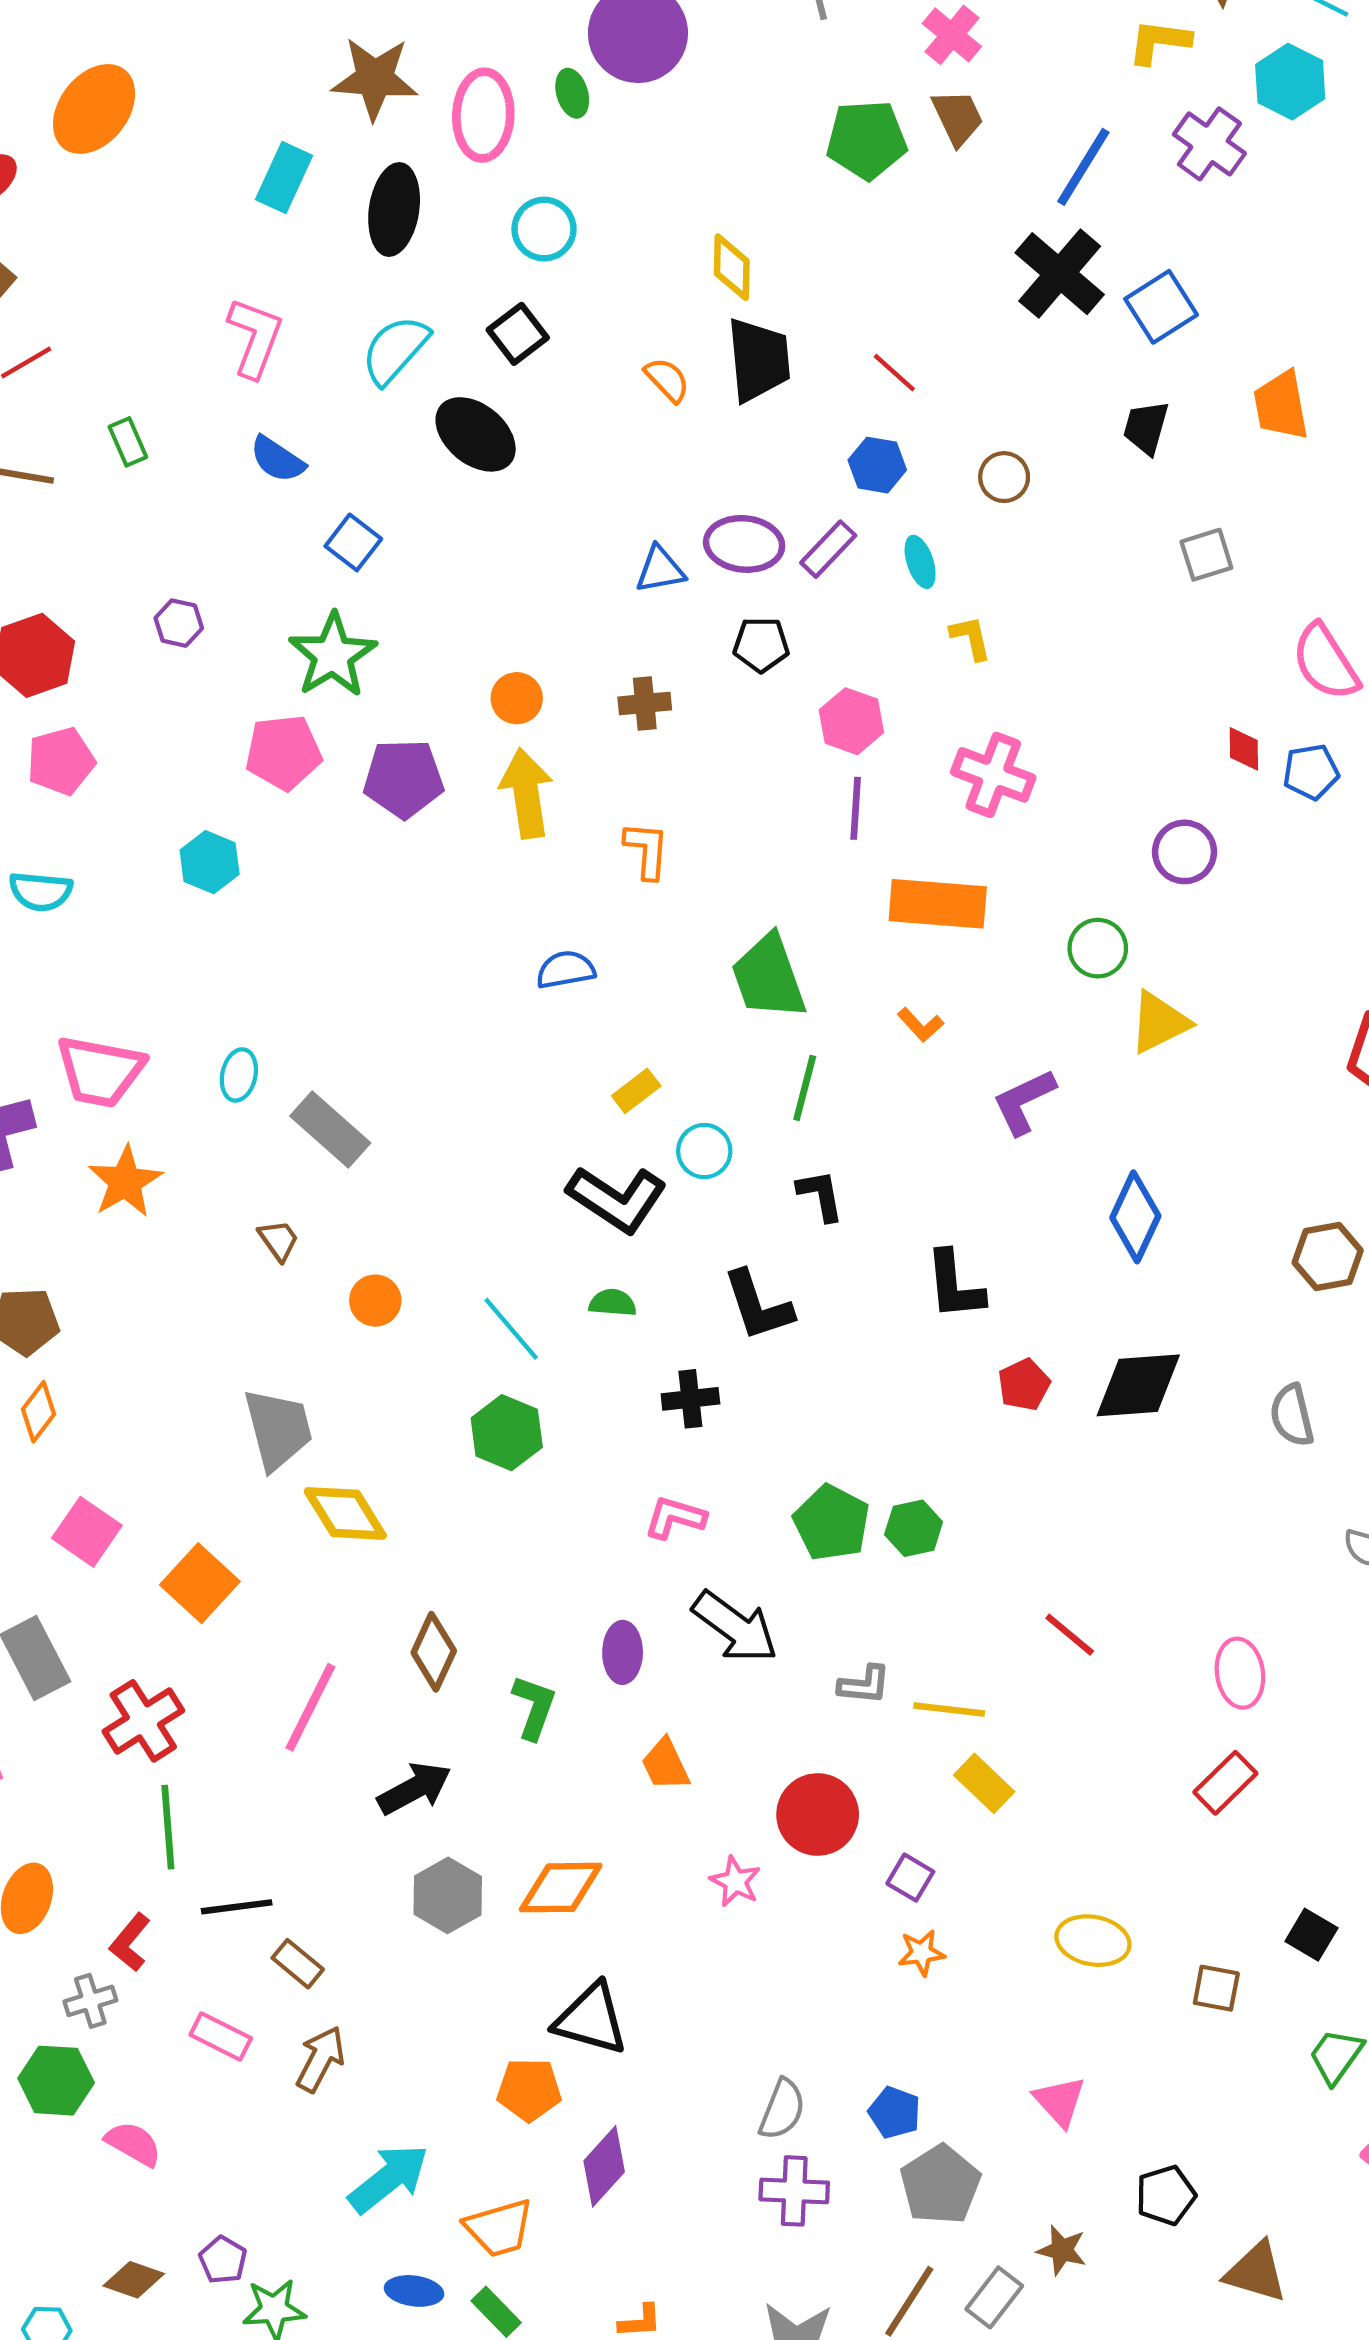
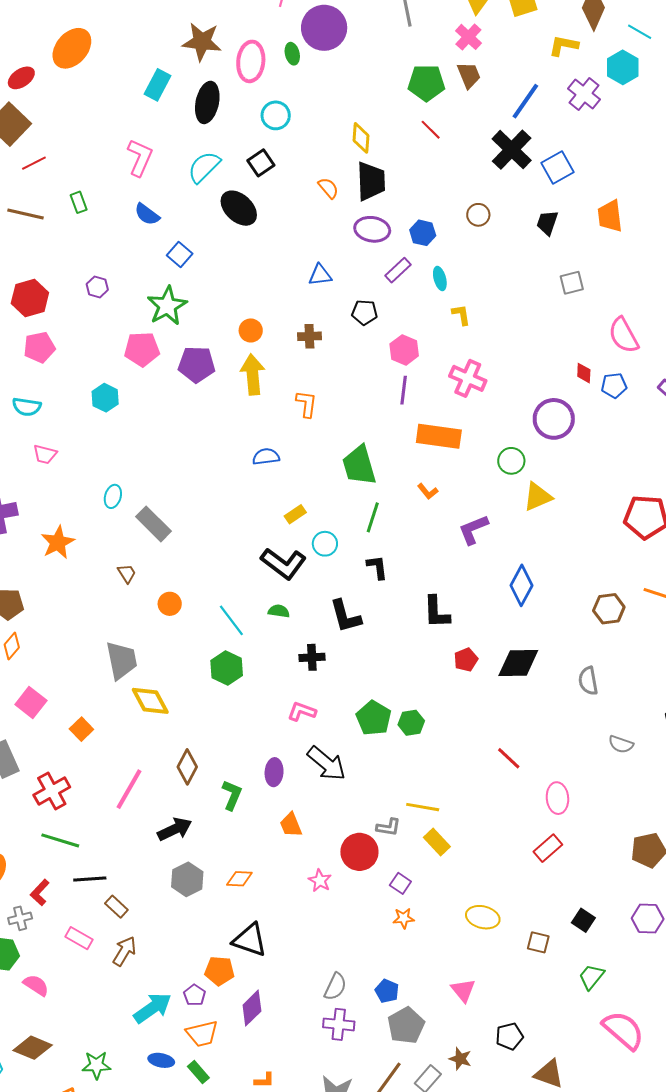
red line: (894, 373) -> (431, 130), moved
brown circle: (1004, 477) -> (478, 215), moved
purple ellipse: (744, 544) -> (372, 229), moved
purple circle: (1185, 852) -> (554, 419), size x1.4
pink trapezoid: (100, 1071) -> (45, 454), moved, size x0.6
orange square: (200, 1583) -> (81, 729), size x0.7
red line: (1070, 1635) -> (509, 758), moved
gray L-shape: (864, 1685) -> (388, 827), moved
green line: (168, 1827) -> (60, 840), turned -72
orange diamond: (561, 1888) -> (239, 879), size x0.7
purple pentagon: (223, 2260) -> (195, 995), moved
brown diamond: (134, 2280) -> (33, 1048), size x1.4

